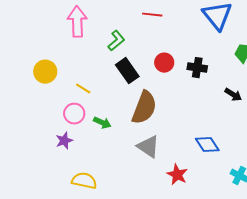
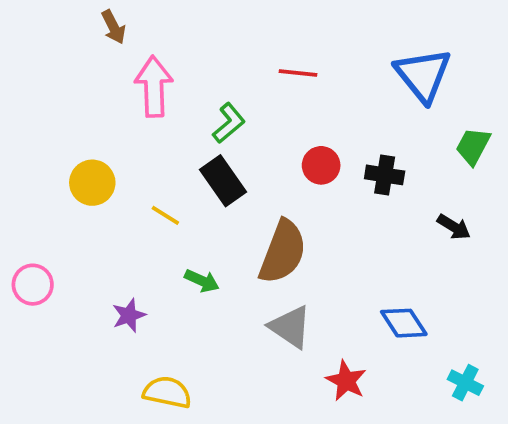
black rectangle: (127, 71) -> (223, 181), moved
pink circle: (74, 114) -> (33, 285), moved

